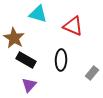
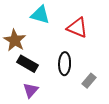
gray rectangle: (92, 73) -> (89, 81), moved

